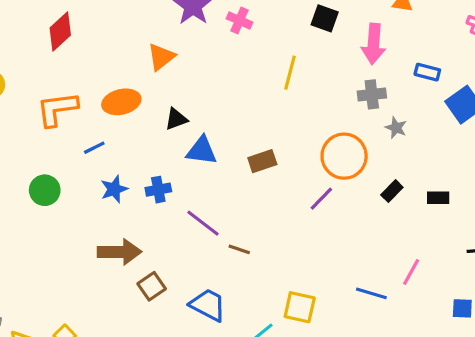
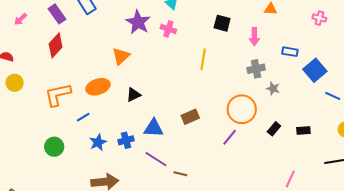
pink arrow: (373, 44) -> (254, 37), size x0.7
blue triangle: (202, 151) -> (154, 128), moved

